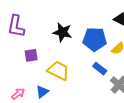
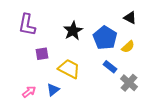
black star: (62, 32) -> (73, 31), turned 30
blue pentagon: (95, 39) -> (105, 38), turned 30

